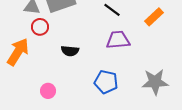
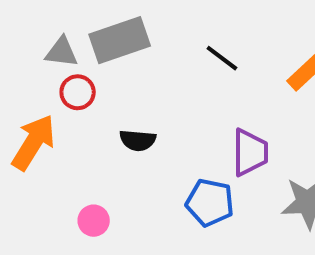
purple trapezoid: (118, 40) -> (250, 152), moved, turned 95

